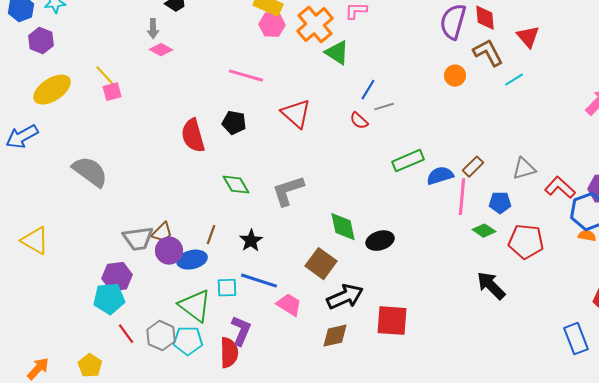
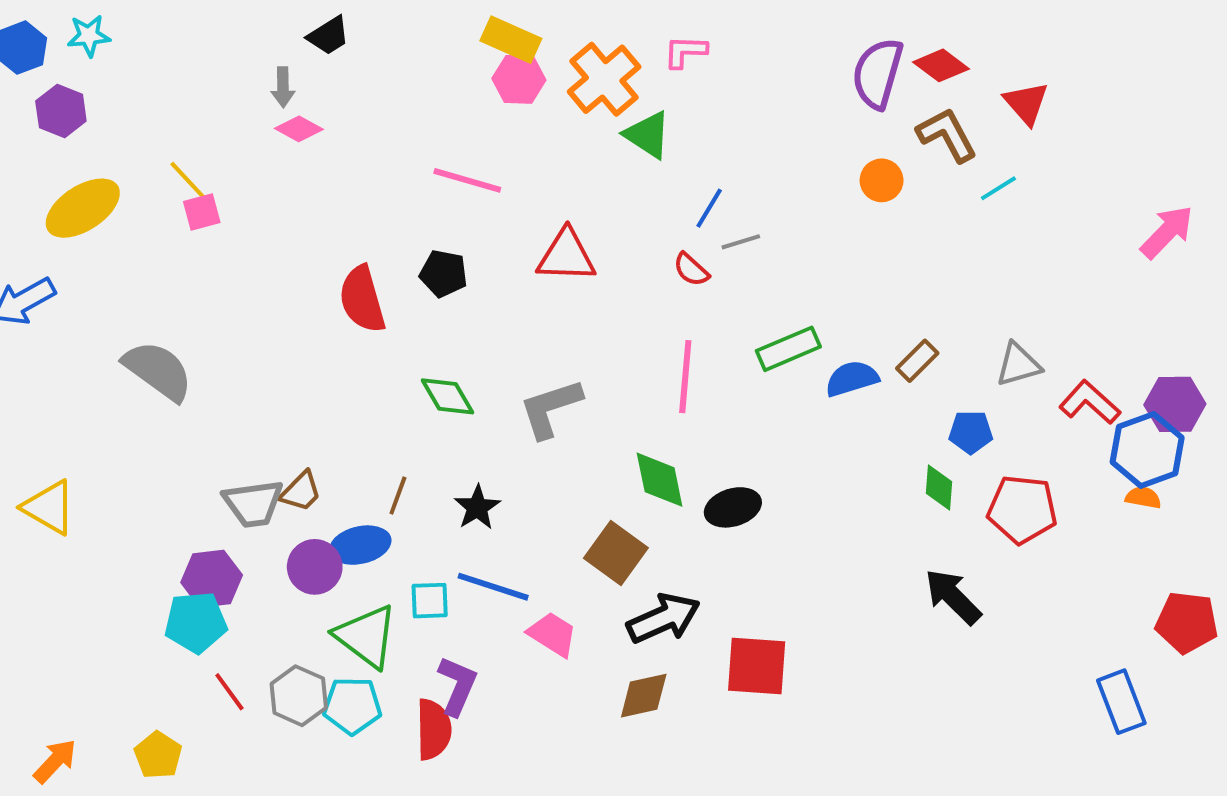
red diamond: (485, 18) -> (941, 65), turned -48
red triangle: (296, 114) -> (566, 256), turned -40
pink line: (462, 197) -> (685, 377), moved
green diamond: (484, 231) -> (939, 488), turned 60
purple circle: (169, 251) -> (315, 567), moved

